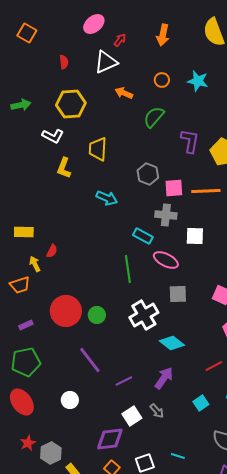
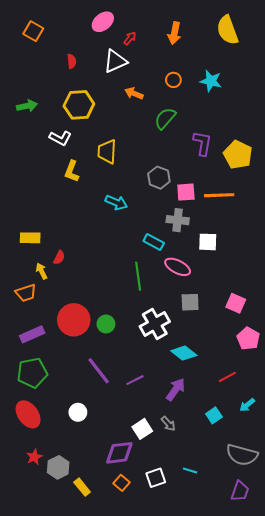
purple rectangle: (26, 325) -> (32, 334), size x1.6
purple line: (124, 381) -> (135, 380), moved

